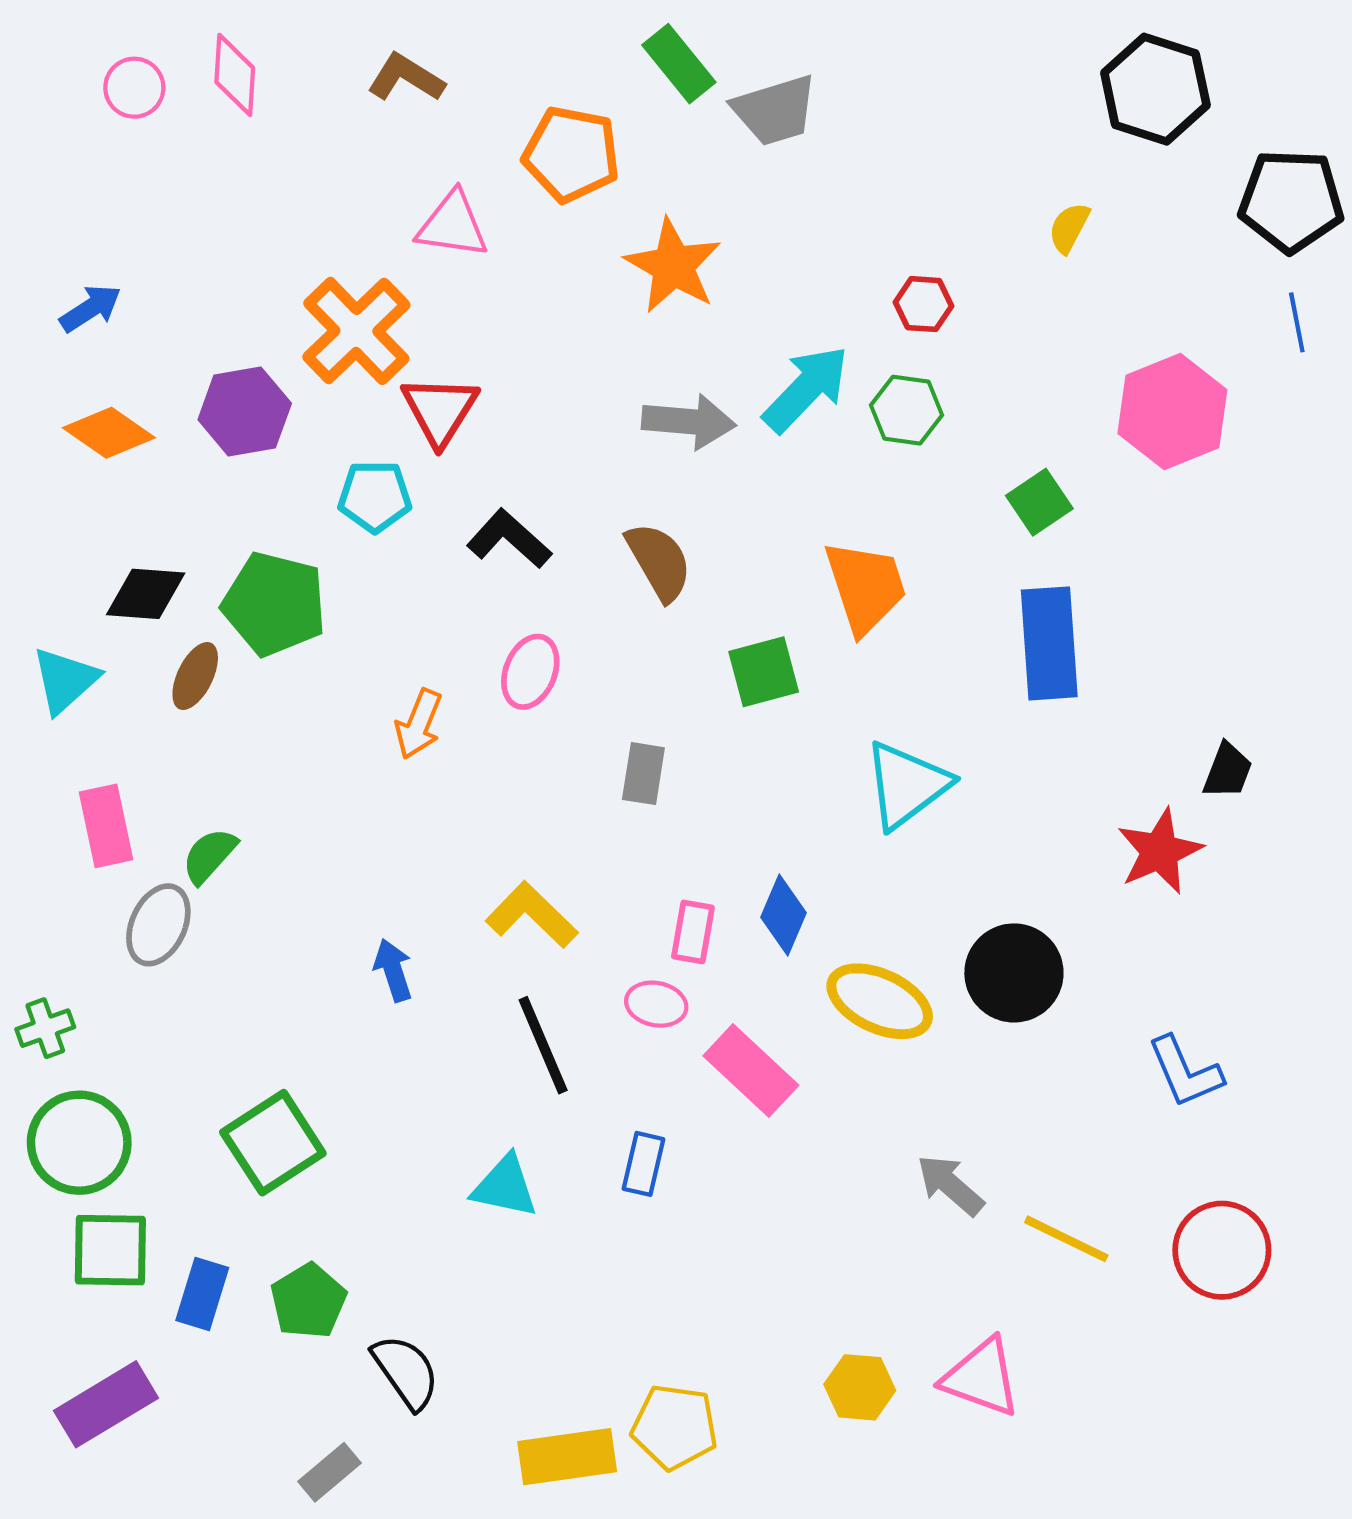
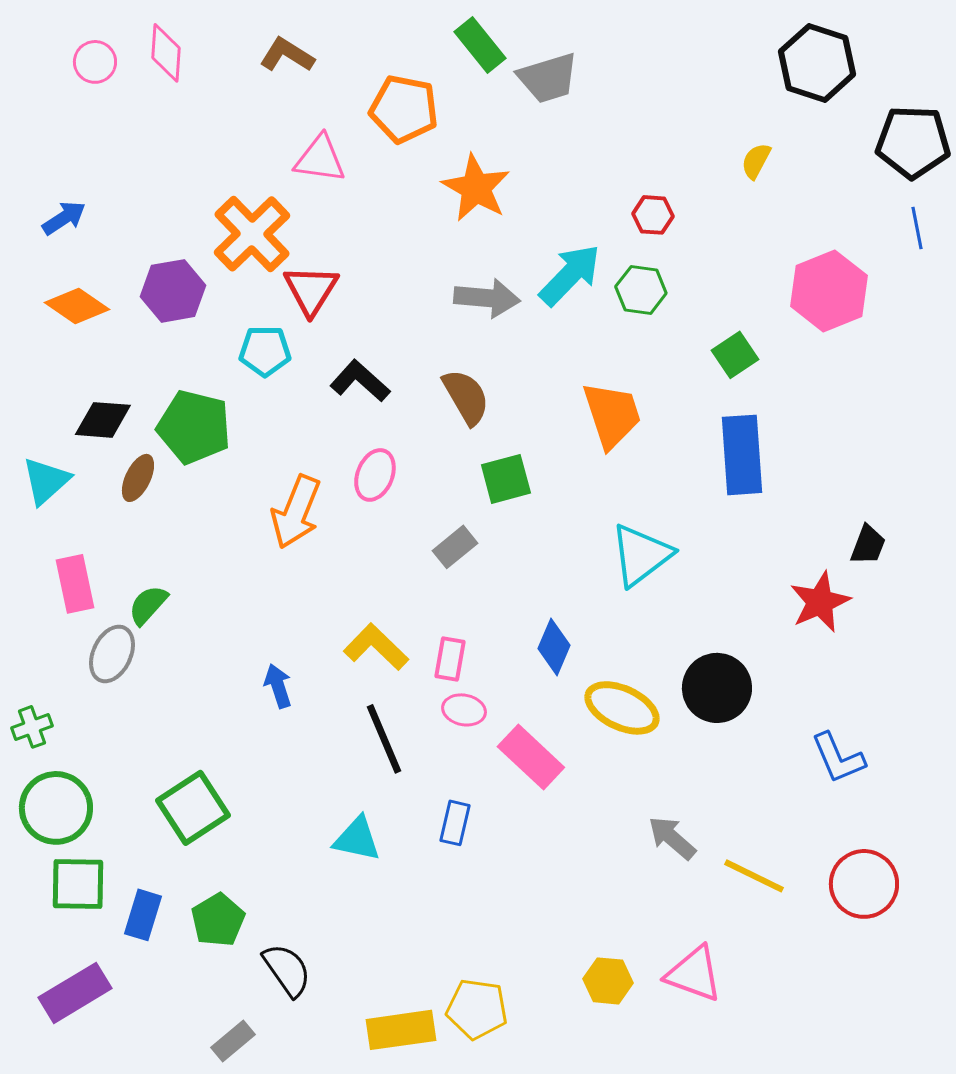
green square: (764, 672) -> (506, 479), moved
orange arrow: (419, 724) -> (296, 512), size x1.5
gray rectangle: (643, 774) -> (455, 547), turned 42
pink rectangle: (693, 932) -> (450, 659), moved

